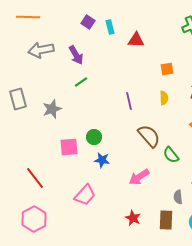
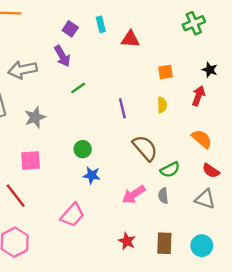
purple square: (88, 22) -> (70, 29), moved
gray arrow: (41, 50) -> (23, 70), moved
green line: (81, 82) -> (78, 88), moved
pink square: (69, 147) -> (30, 160), moved
green semicircle: (171, 155) -> (170, 170), turned -78
gray semicircle: (178, 197) -> (163, 196), moved

